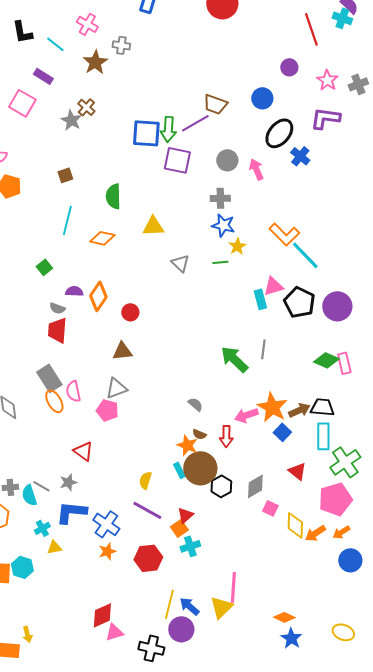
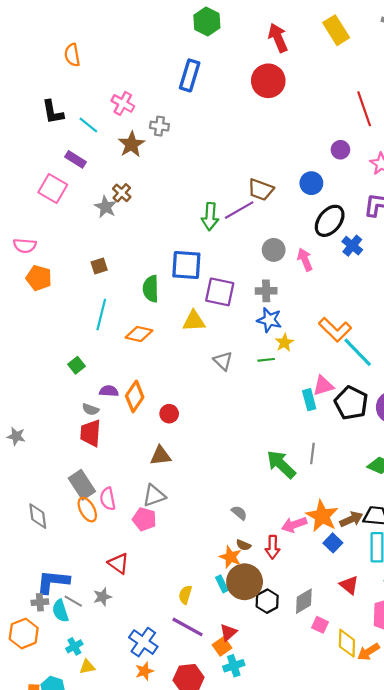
blue square: (146, 133) -> (186, 265), moved
purple square: (177, 160) -> (220, 292), moved
blue L-shape: (71, 512) -> (53, 582), moved

